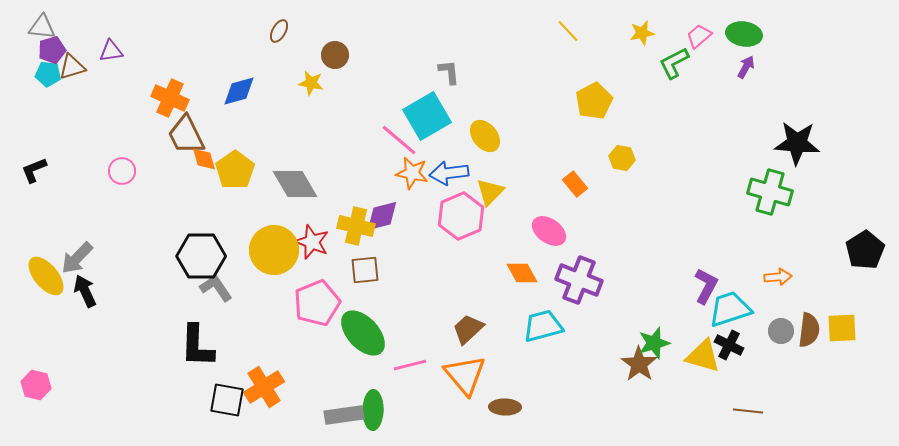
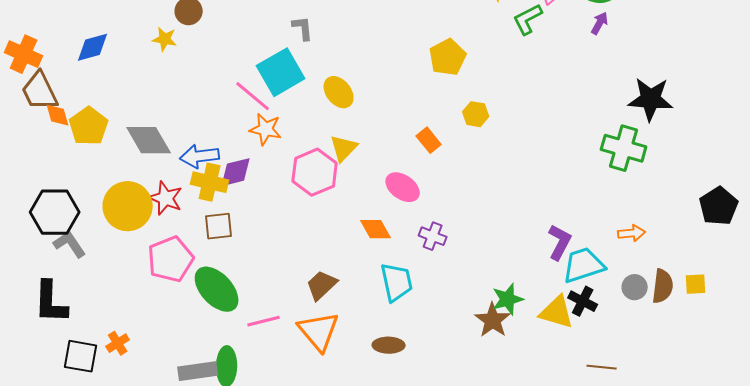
blue arrow: (449, 173) -> (200, 156), moved
purple cross: (579, 280) -> (433, 236), size x0.6
cyan trapezoid: (543, 326) -> (397, 282), turned 93
yellow square: (842, 328) -> (696, 284), size x0.7
orange cross: (264, 387) -> (118, 343), size x0.6
brown ellipse: (505, 407) -> (389, 345), moved

